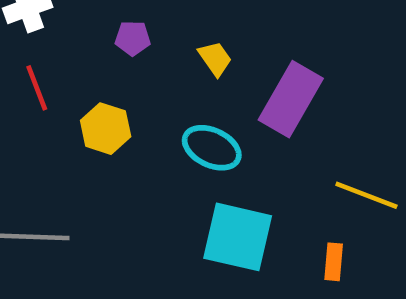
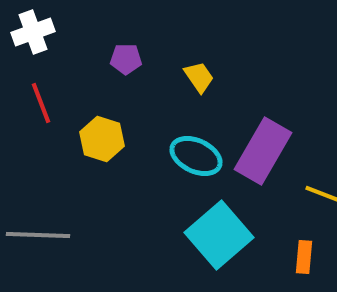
purple rectangle: (291, 99) -> (263, 151), moved
cyan square: (238, 237) -> (219, 235), turned 36

